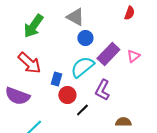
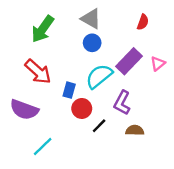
red semicircle: (129, 13) -> (143, 22), moved
blue circle: (85, 38) -> (92, 43), moved
brown semicircle: (123, 122) -> (135, 130), moved

